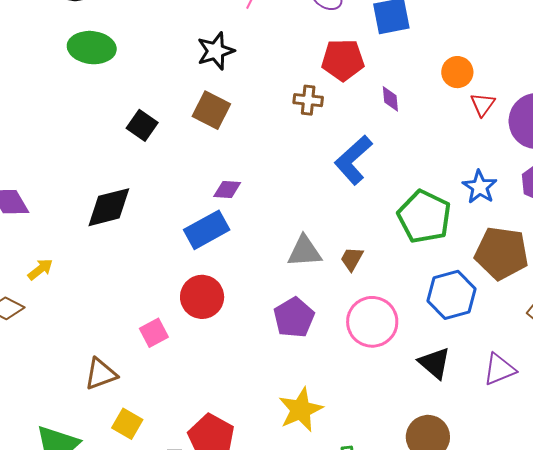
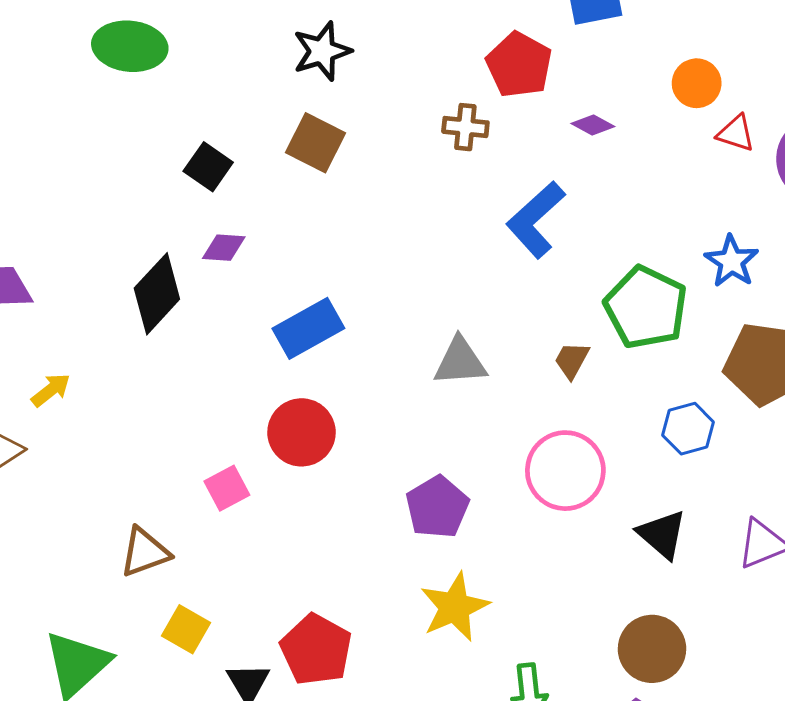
red pentagon: (343, 60) -> (519, 65), turned 30
purple diamond: (390, 99) -> (593, 125), turned -56
red triangle: (483, 104) -> (736, 133), turned -48
purple diamond: (227, 189) -> (224, 248), moved
black diamond: (109, 207) -> (157, 294), turned -33
brown trapezoid: (352, 259) -> (572, 360), moved
blue hexagon: (451, 295) -> (688, 429), size x0.7
purple pentagon: (294, 318) -> (437, 507), moved

